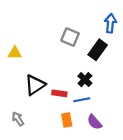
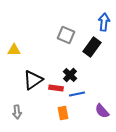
black cross: (85, 80) -> (70, 75), moved
gray arrow: (18, 119) -> (17, 112), turned -152
purple semicircle: (94, 122) -> (102, 111), moved

